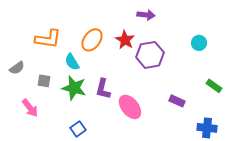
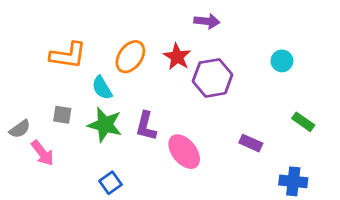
gray semicircle: (17, 68) -> (20, 129), moved

